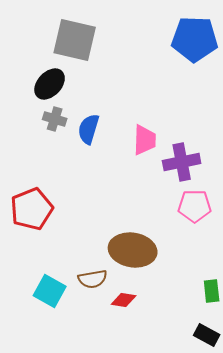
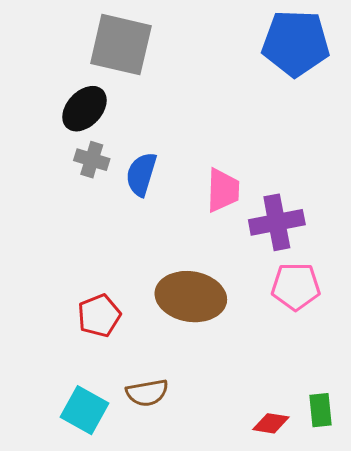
red pentagon: (32, 209) -> (99, 316), moved, size x0.7
brown ellipse: (133, 250) -> (191, 297), moved
red diamond: (124, 300) -> (271, 423), moved

